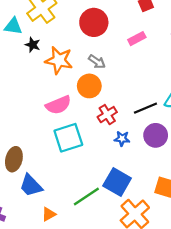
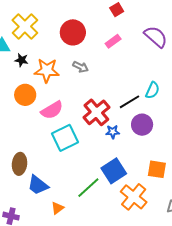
orange circle: (89, 86) -> (25, 95), moved
red cross: (107, 115) -> (96, 112), size x1.5
blue square: (117, 182) -> (114, 171), turned 35

